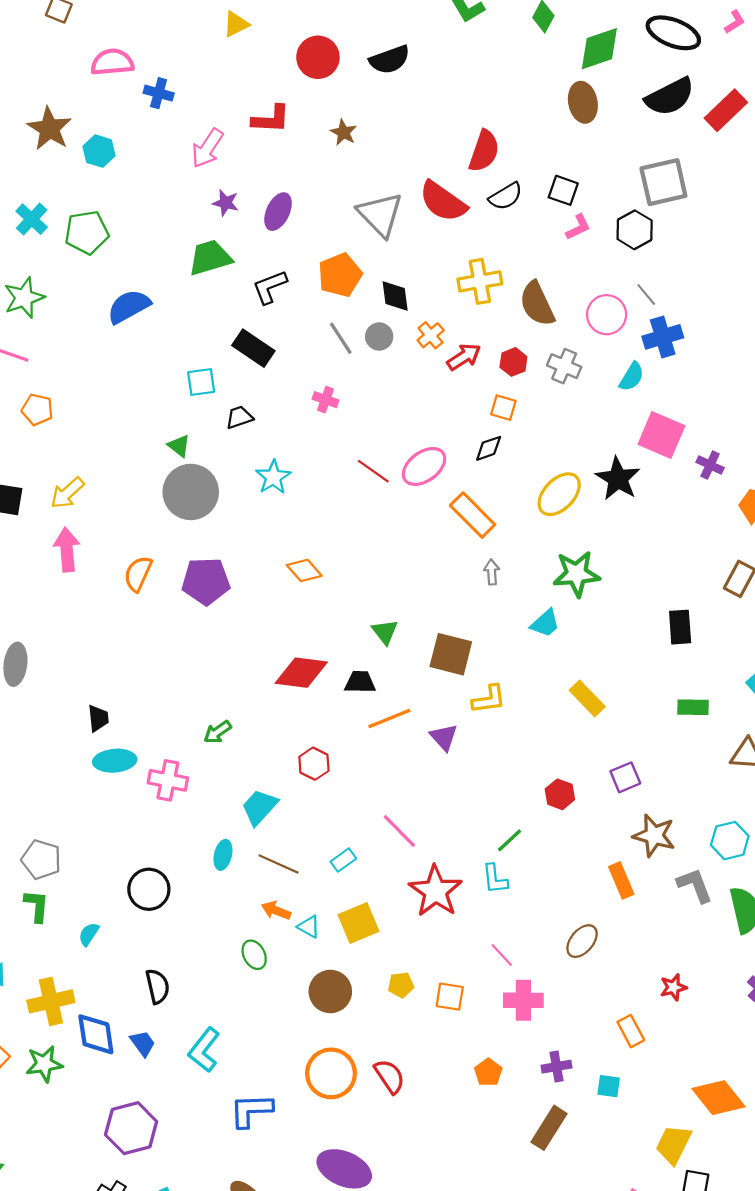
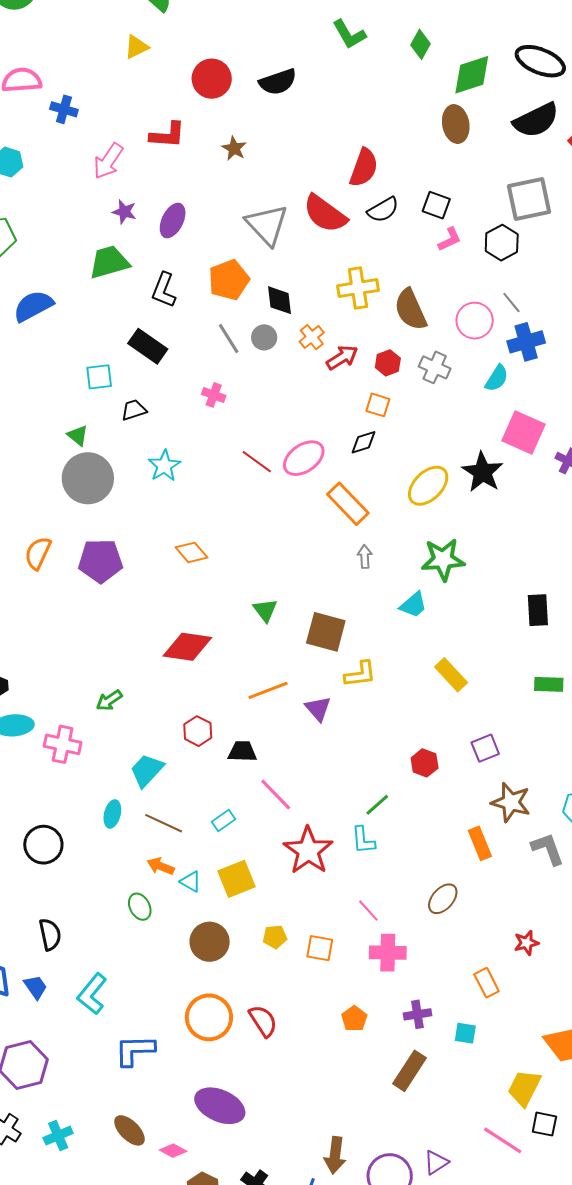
black L-shape: (270, 287) -> (164, 290), turned -48
black trapezoid: (360, 682) -> (242, 751), moved

